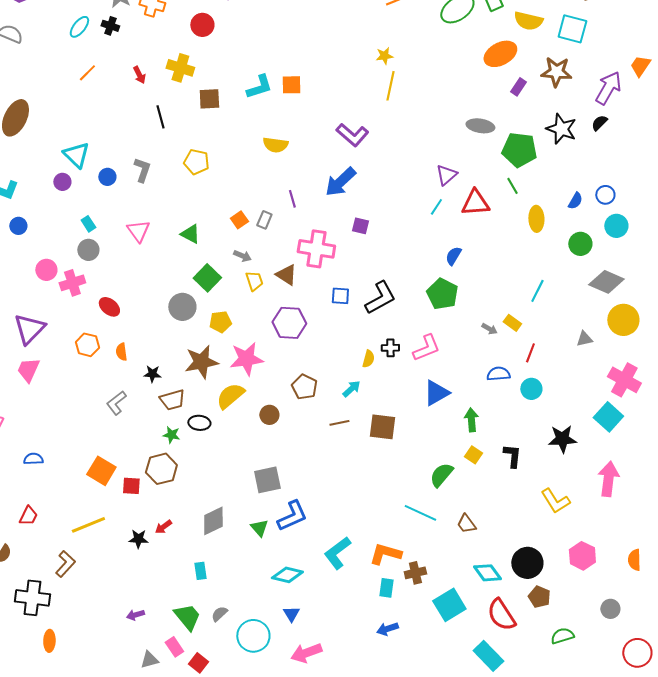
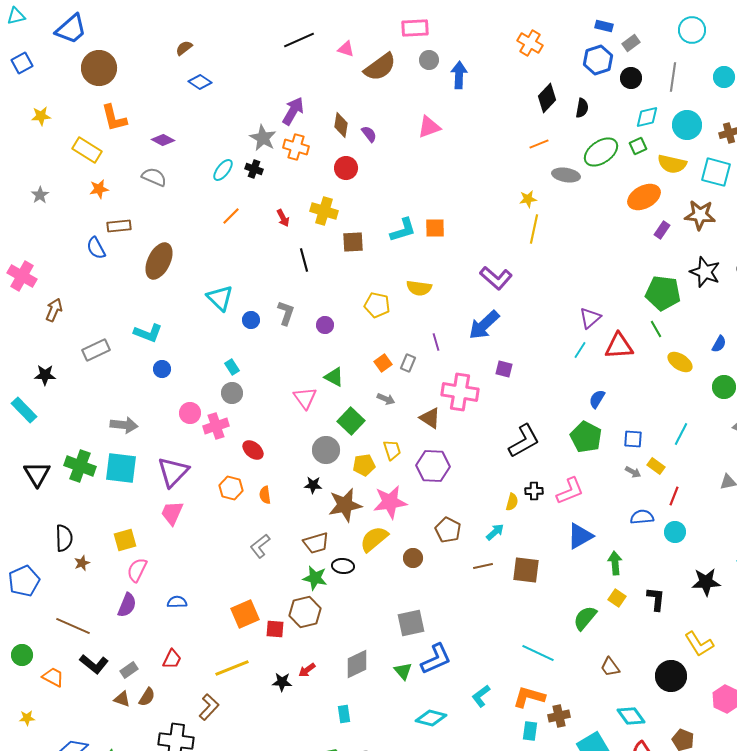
gray ellipse: (480, 126) -> (566, 175), moved
yellow pentagon: (196, 162) -> (377, 305), moved
purple circle: (62, 182) -> (325, 325), moved
yellow ellipse: (536, 219) -> (680, 362), turned -55
pink triangle: (138, 231) -> (305, 398), moved
yellow trapezoid: (254, 281) -> (392, 450), moved
blue square: (340, 296) -> (633, 439), moved
black star: (152, 374) -> (313, 485), moved
green star: (171, 435) -> (315, 578), size x1.4
orange square: (101, 471) -> (245, 614), turned 36
cyan line: (420, 513) -> (538, 653), moved
cyan L-shape: (337, 553) -> (481, 696), size x0.7
black circle: (527, 563) -> (671, 676), moved

